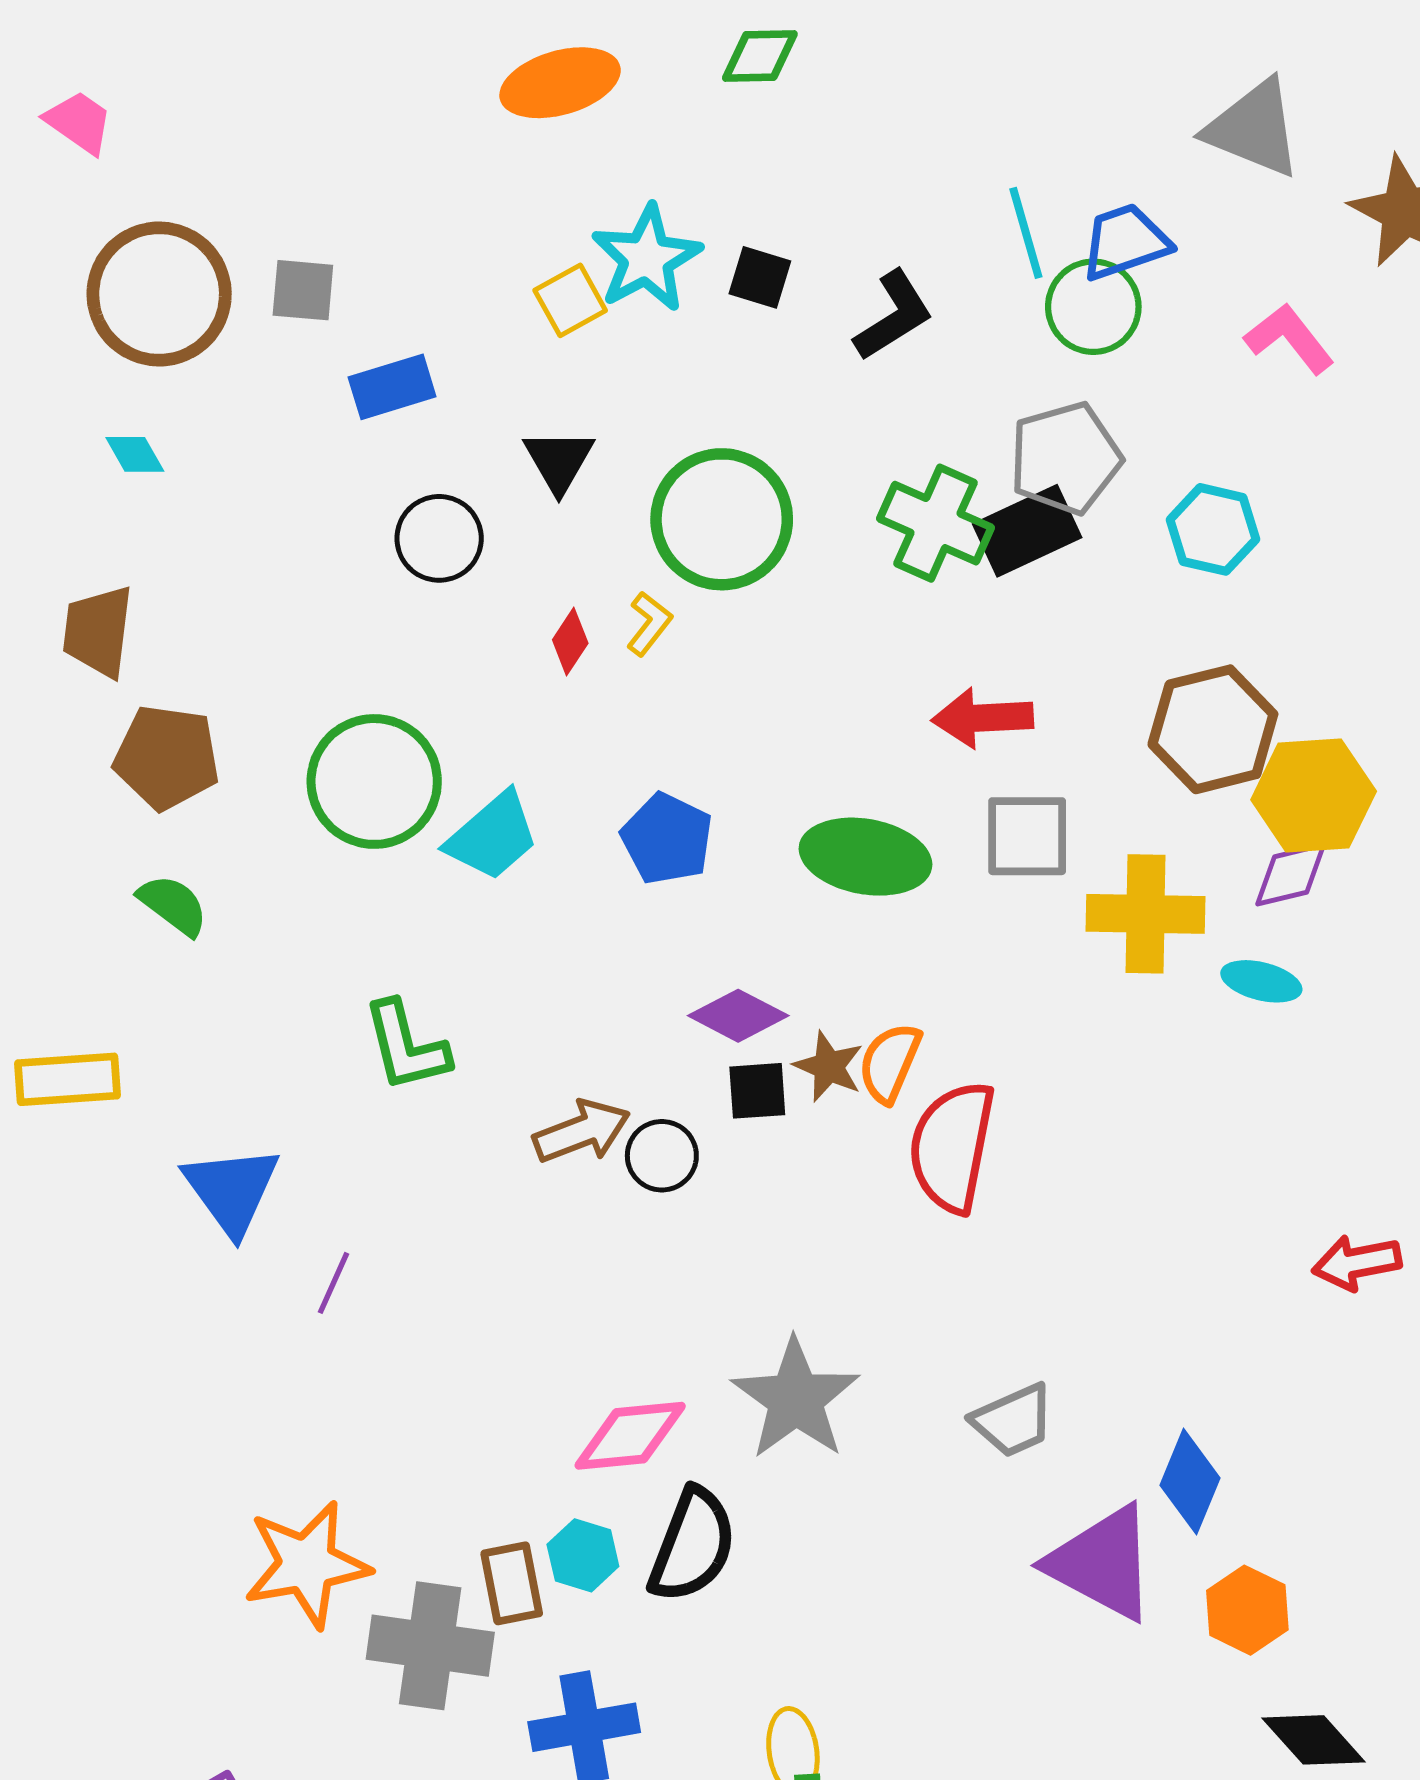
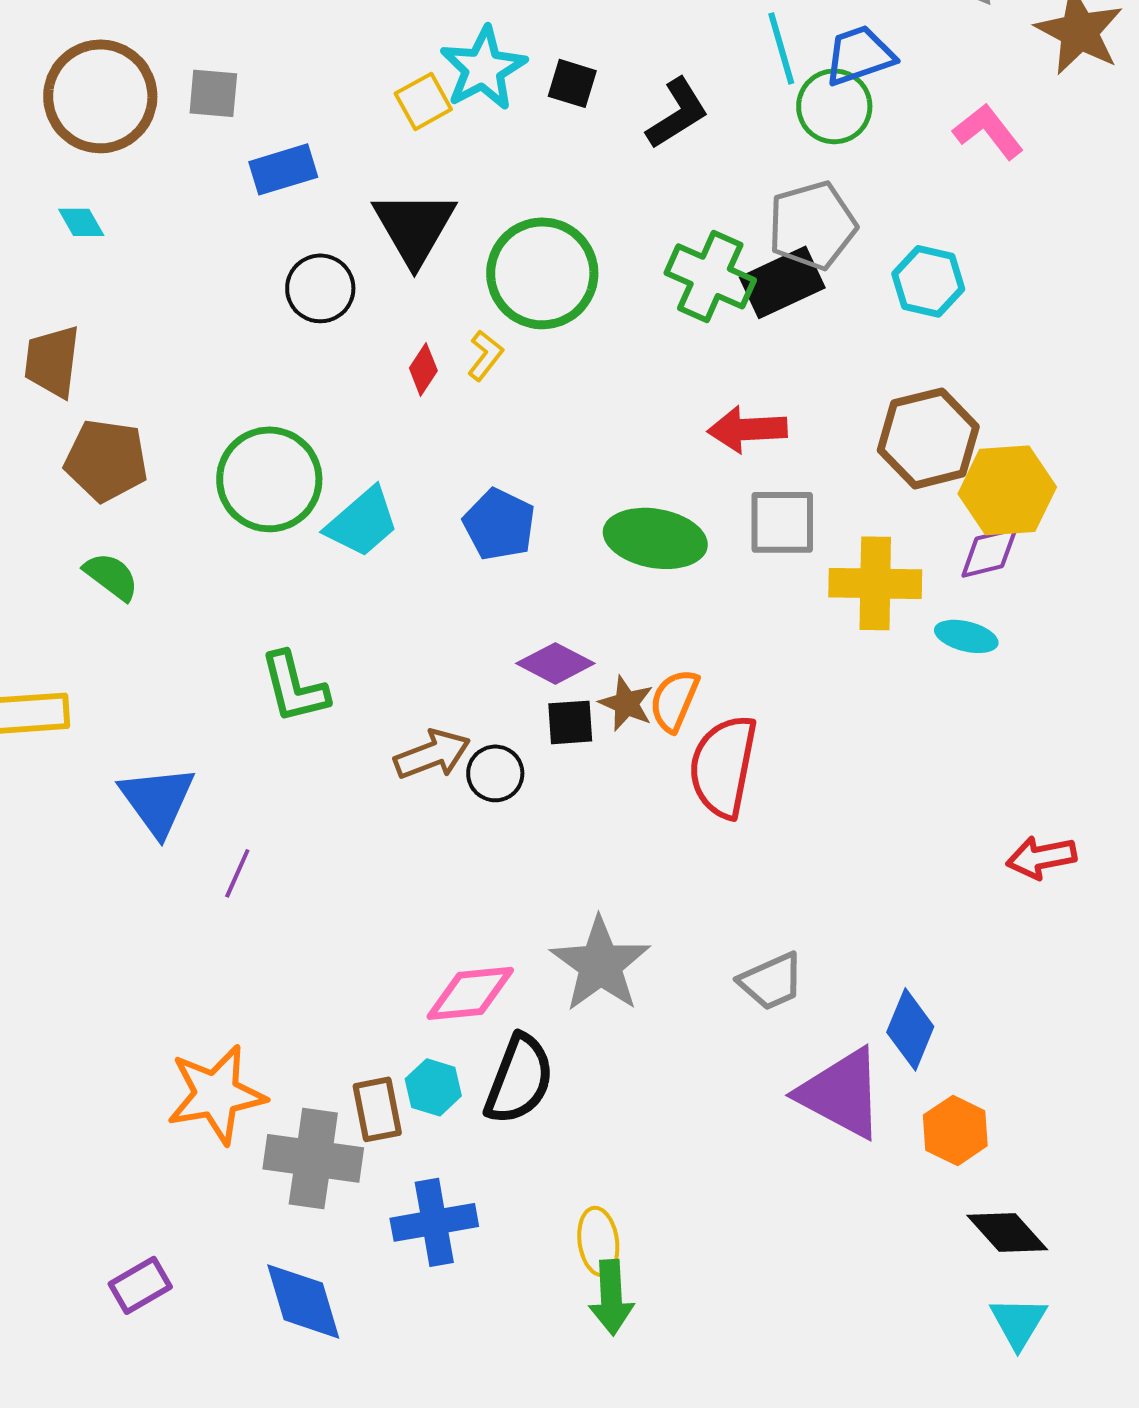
black triangle: (559, 461) -> (414, 227), size x1.5

